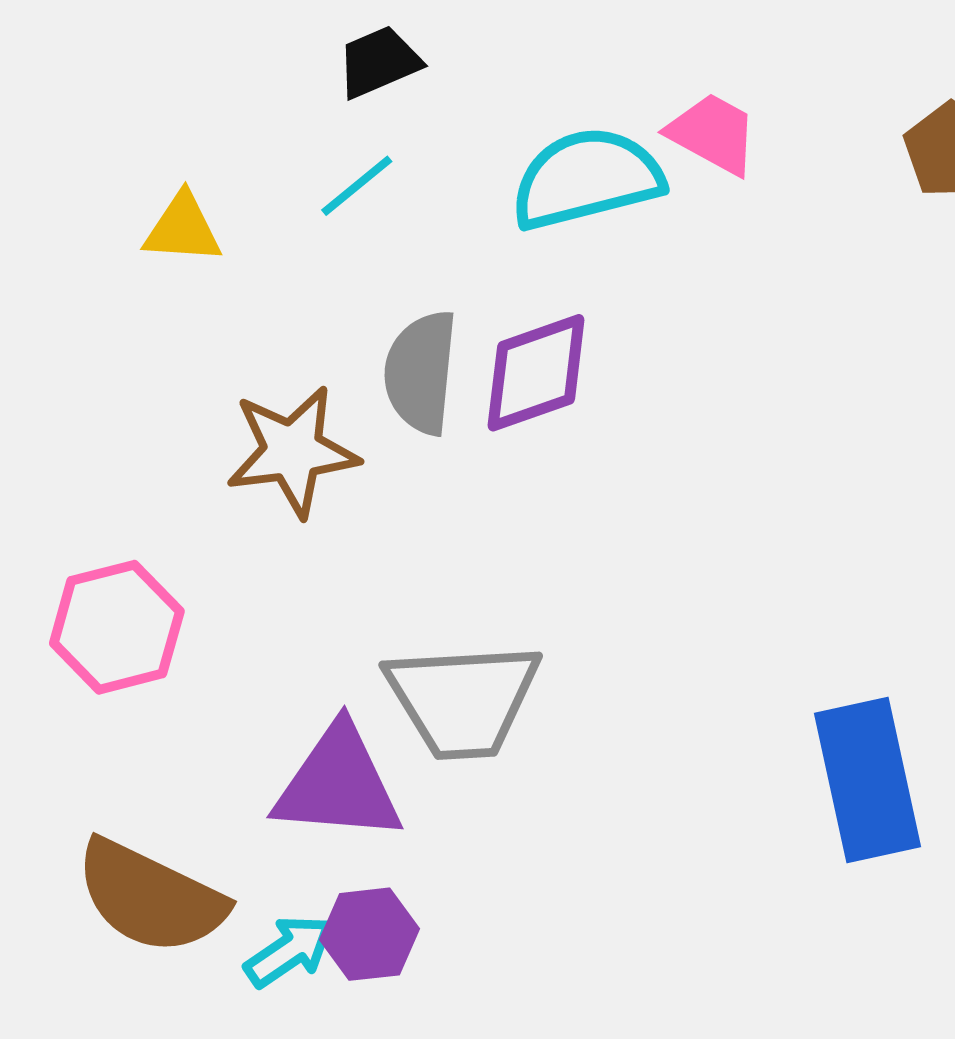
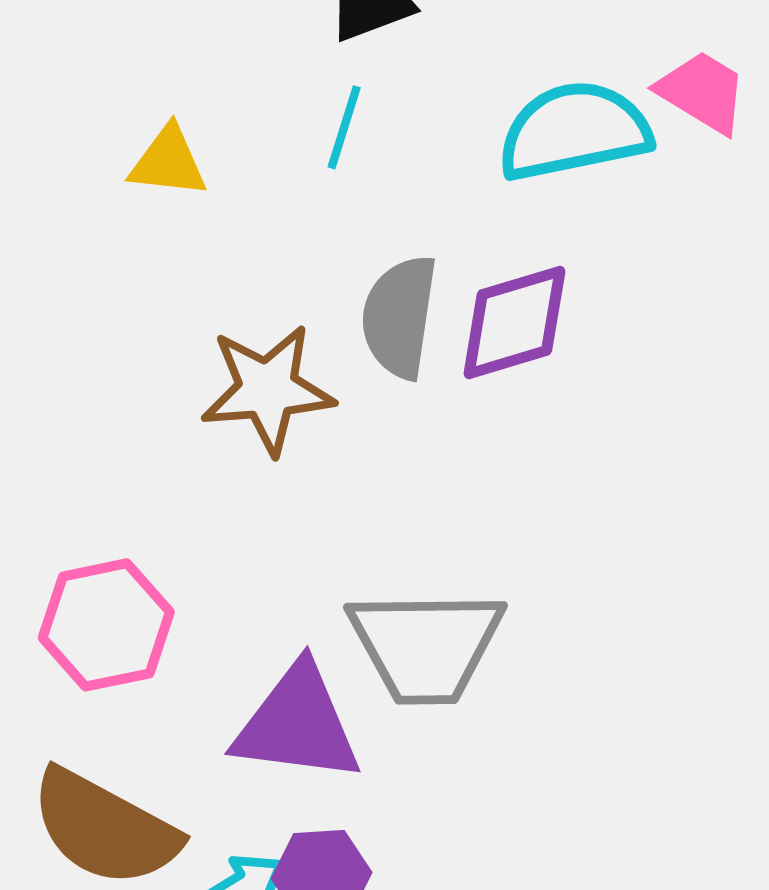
cyan line: (357, 186) -> (344, 127), turned -36
pink hexagon: (117, 627) -> (106, 625), moved

